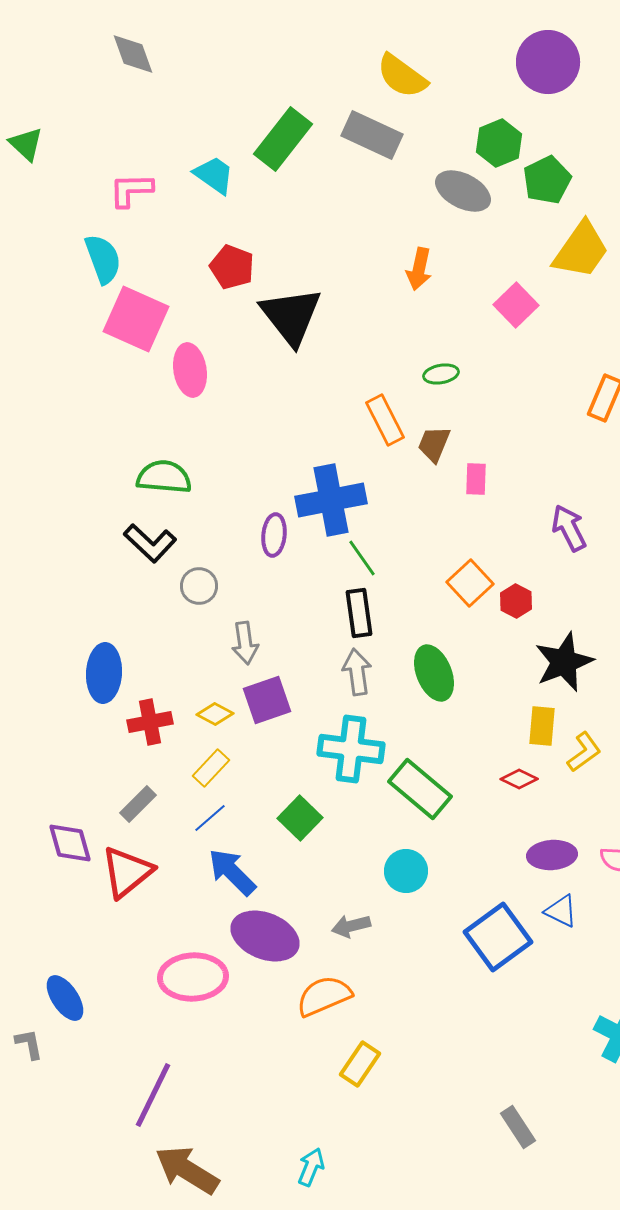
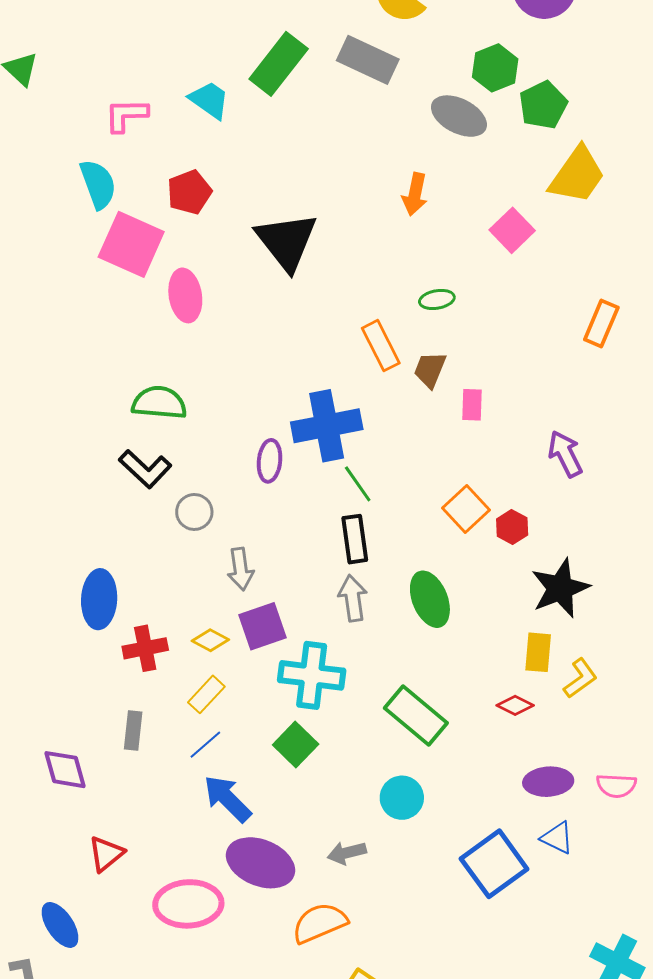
red pentagon: (232, 267) -> (189, 192), moved, turned 30
cyan cross: (351, 749) -> (312, 675), moved
gray rectangle: (138, 804) -> (133, 731), turned -39
red triangle: (127, 872) -> (106, 854), moved, size x0.7

